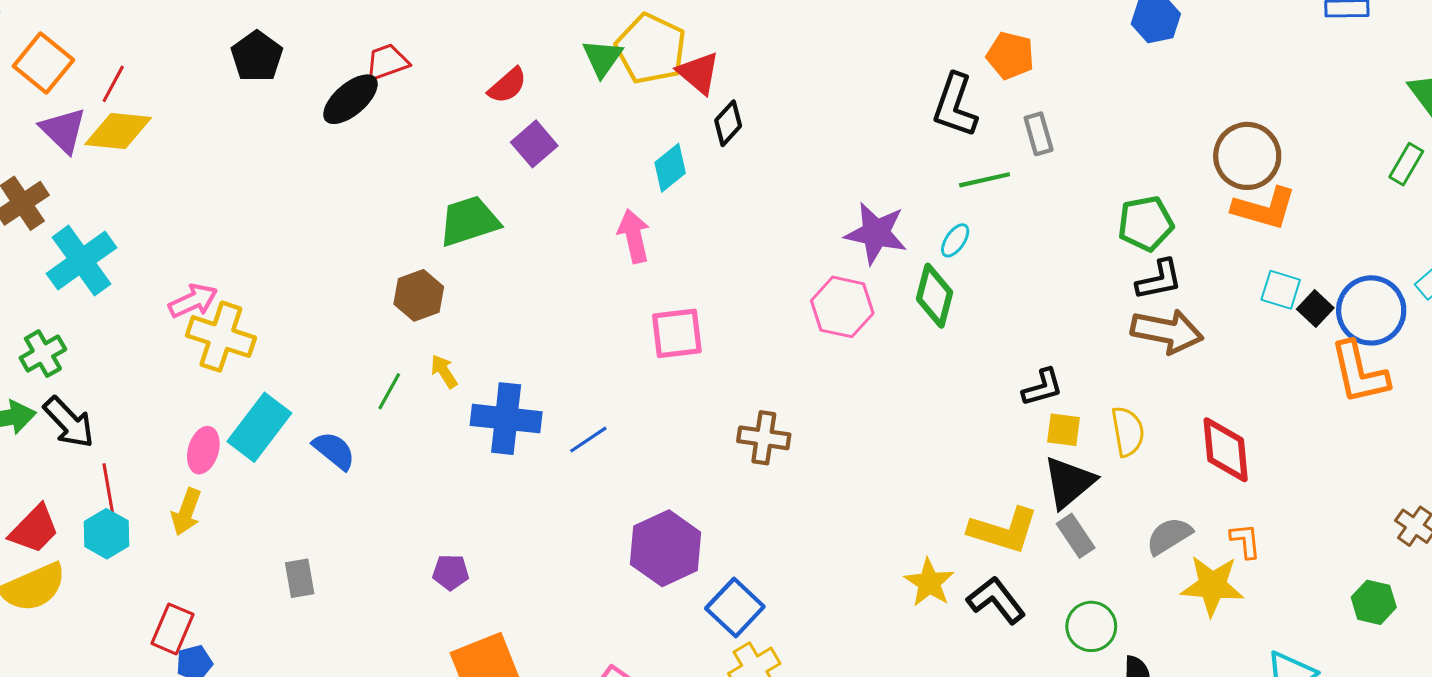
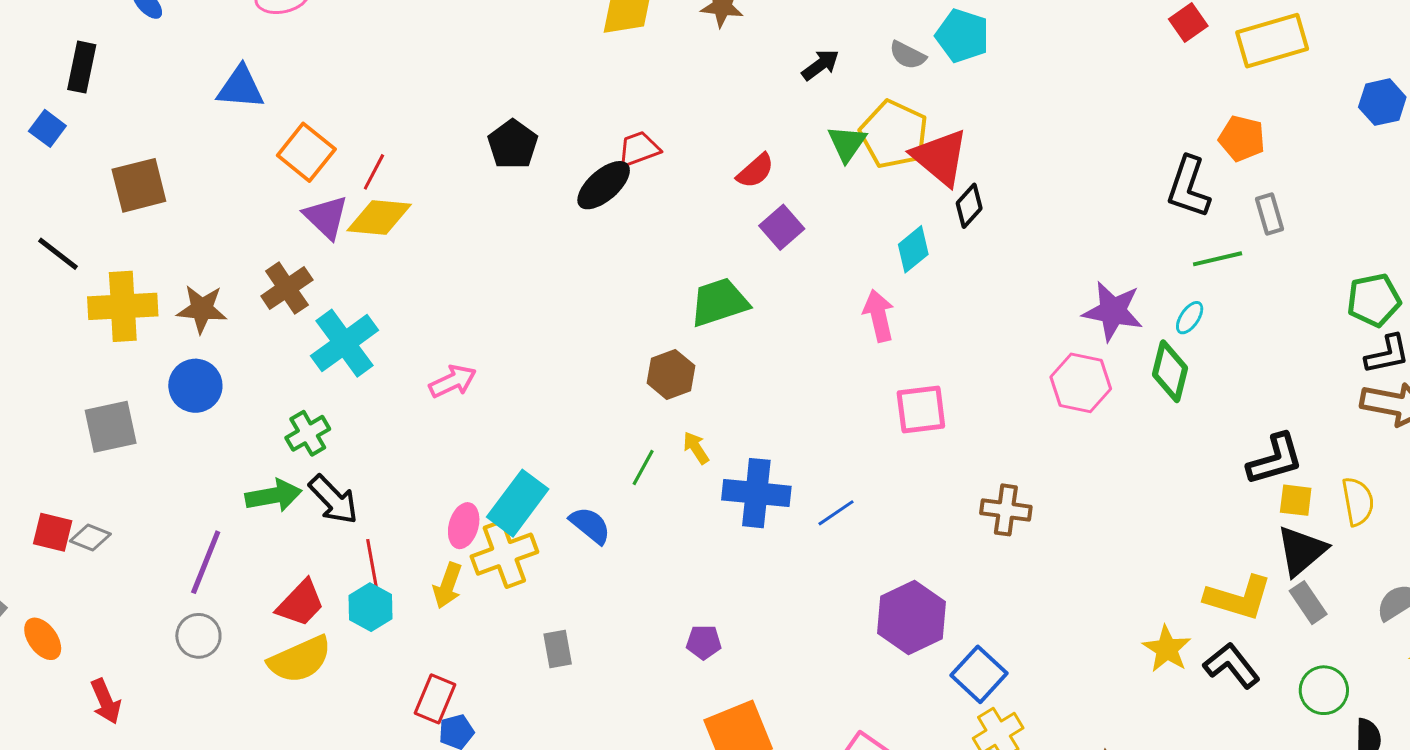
red triangle: (698, 73) -> (940, 157), size x1.4
yellow cross: (221, 337) -> (504, 554), moved, turned -38
black L-shape: (1042, 387) -> (1275, 459), size x1.4

